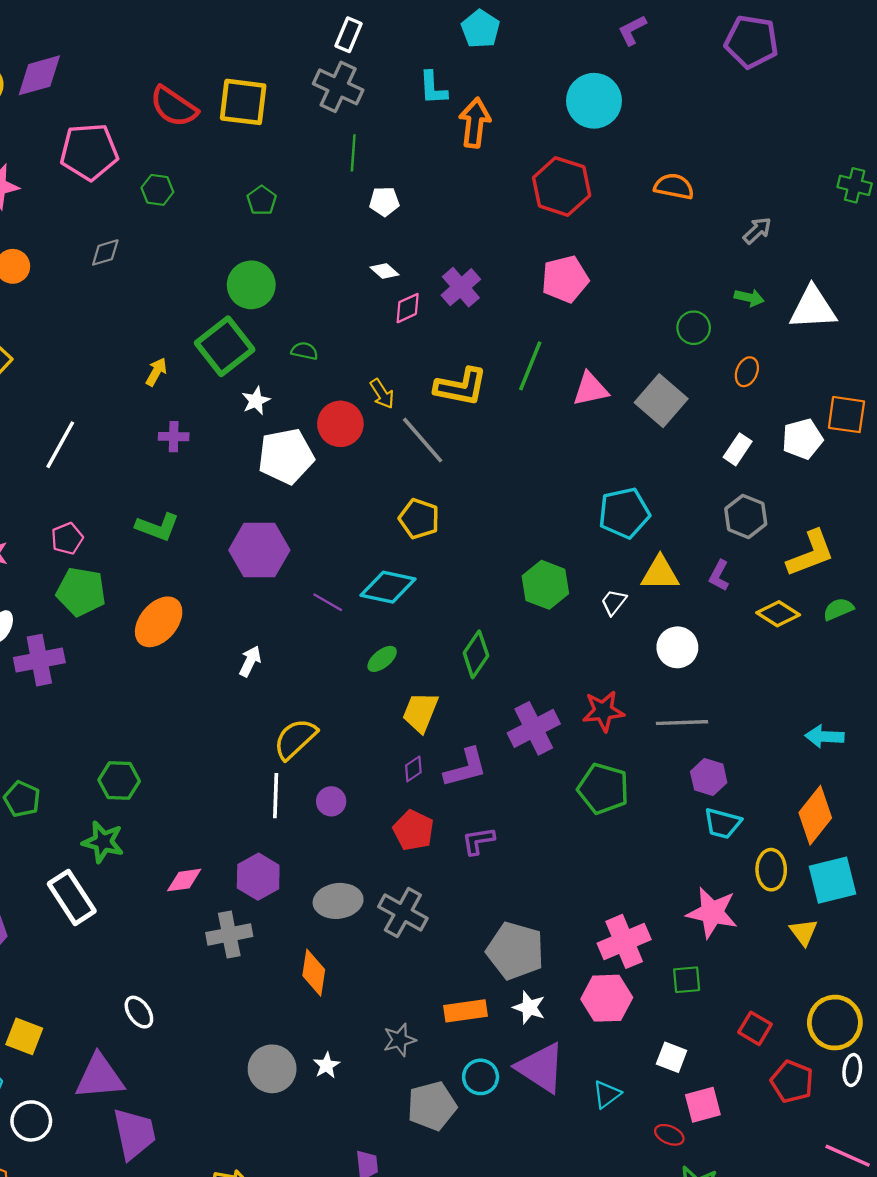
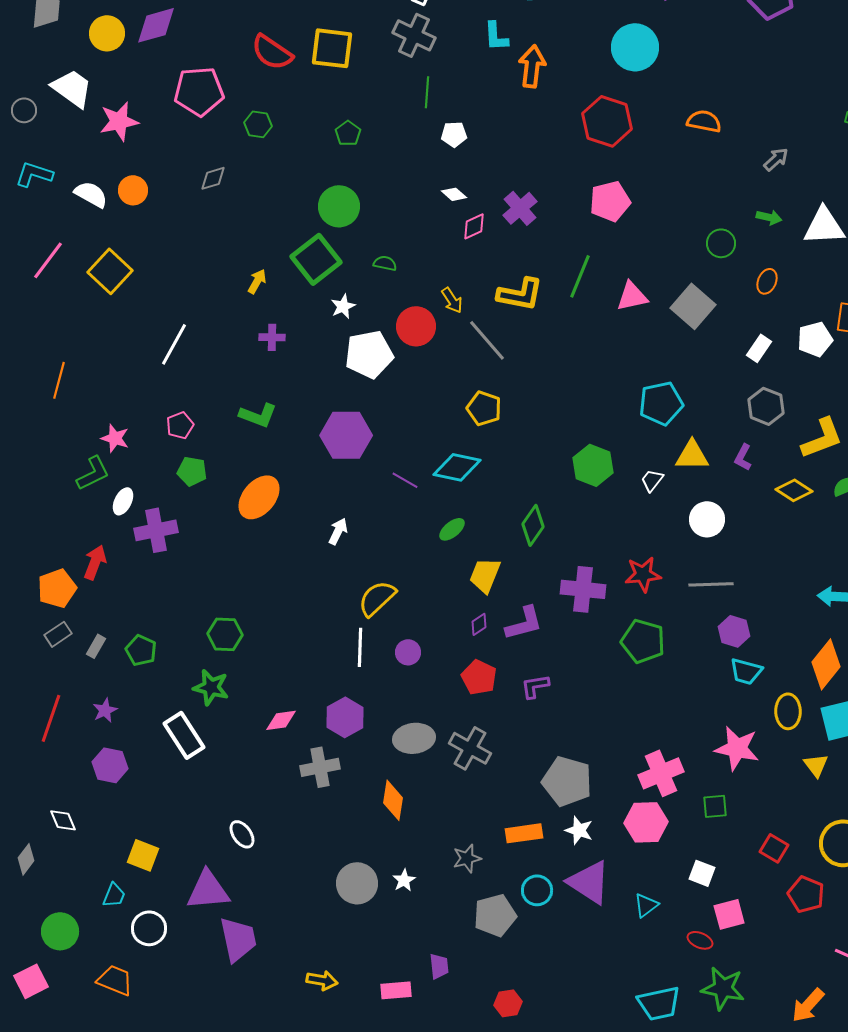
green pentagon: (81, 592) -> (192, 471), size x0.7
purple cross: (534, 728) -> (583, 589), turned 33

